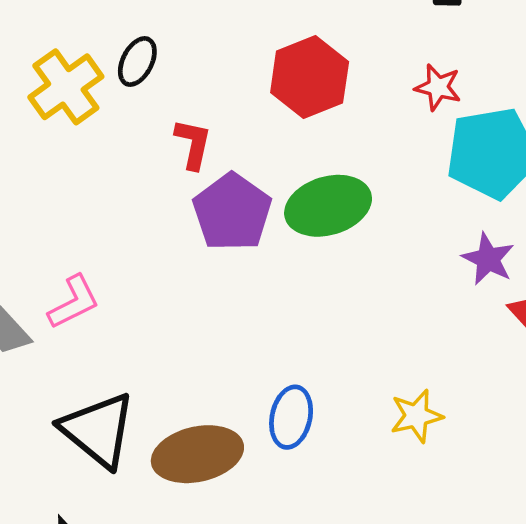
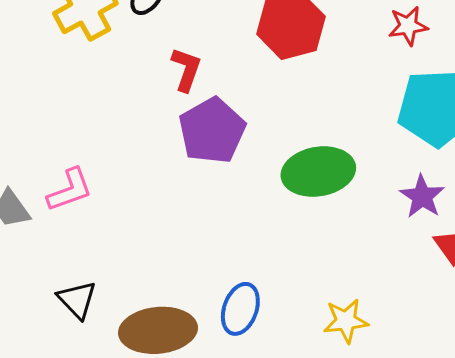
red star: (438, 87) -> (408, 26), moved, turned -30
green ellipse: (328, 206) -> (318, 172), moved
black triangle: (98, 430) -> (77, 300), size x0.6

